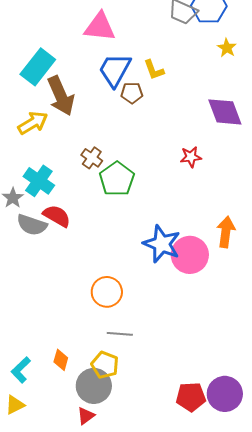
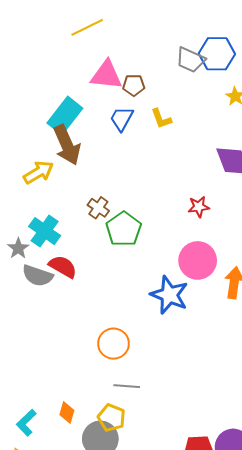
cyan rectangle: (38, 67) -> (65, 116), moved
blue trapezoid: (115, 70) -> (122, 119), size x0.7
brown pentagon: (132, 93) -> (134, 85), moved
pink circle: (190, 255) -> (198, 260), moved

